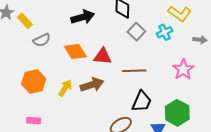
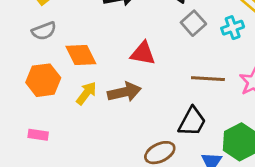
gray semicircle: (42, 40) -> (44, 31), moved
orange diamond: (75, 52) -> (81, 55), moved
brown line: (134, 71) -> (208, 79), moved

